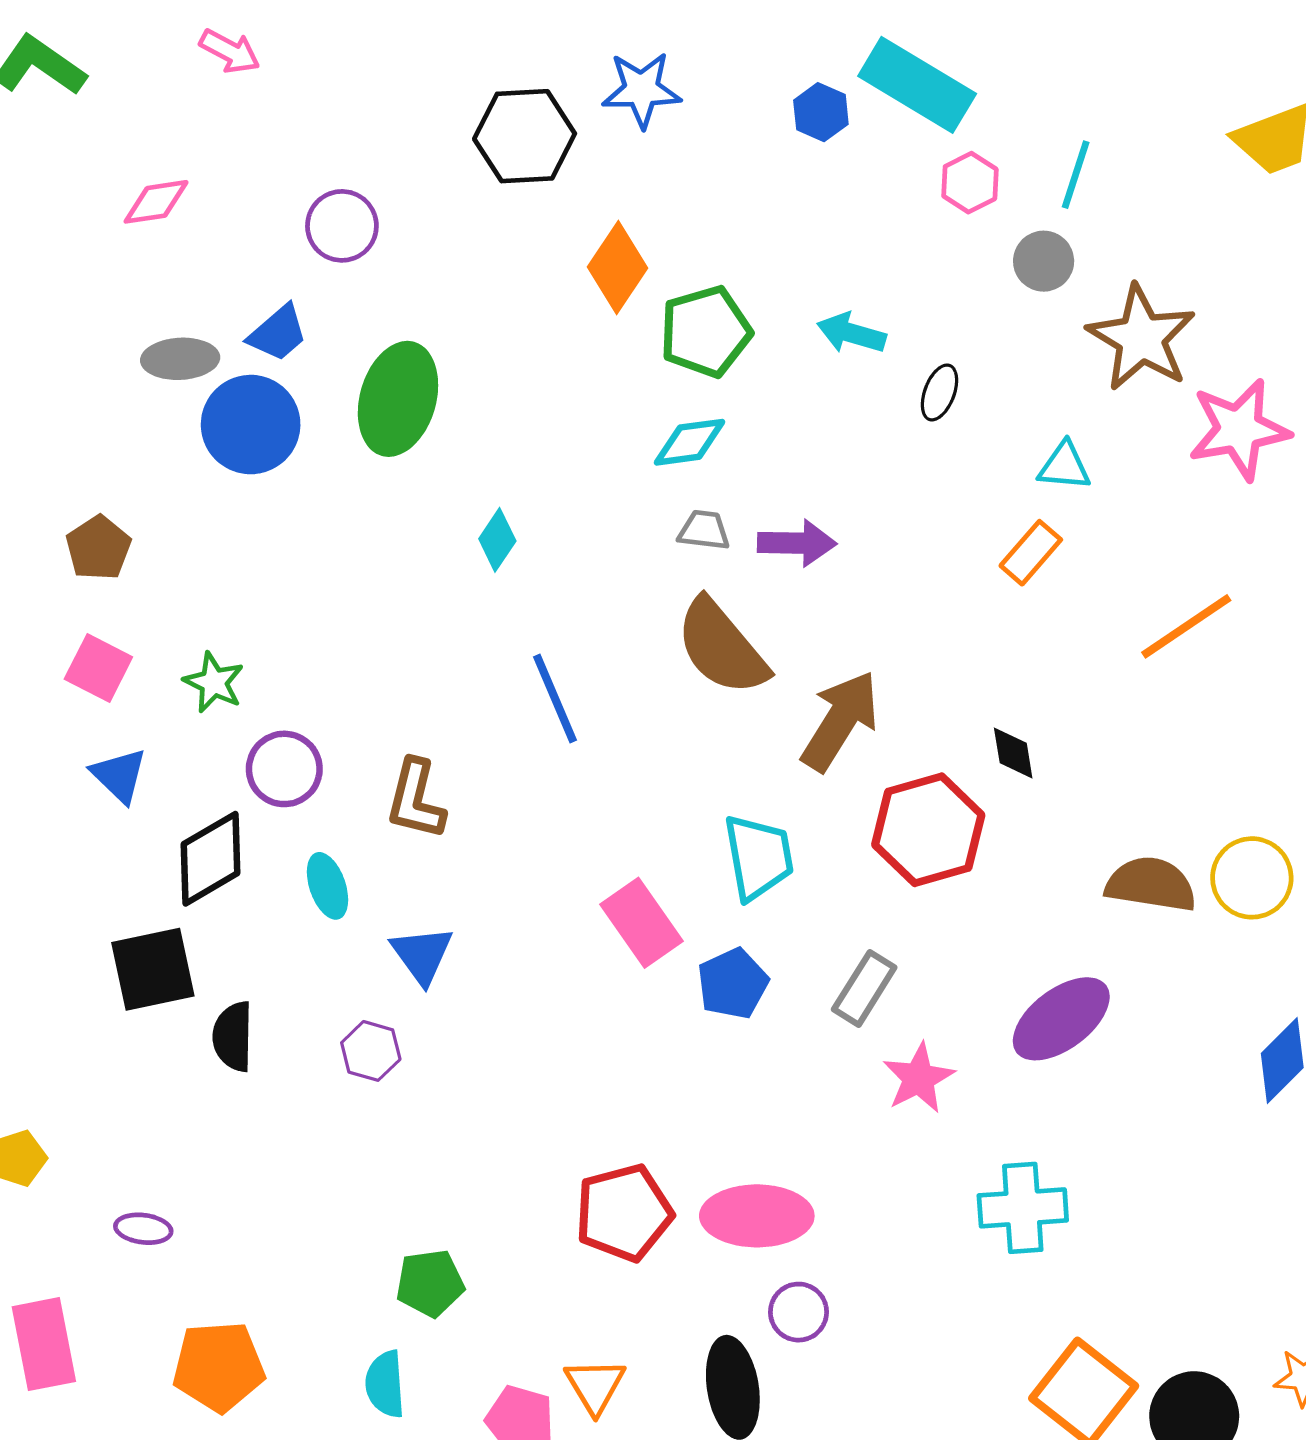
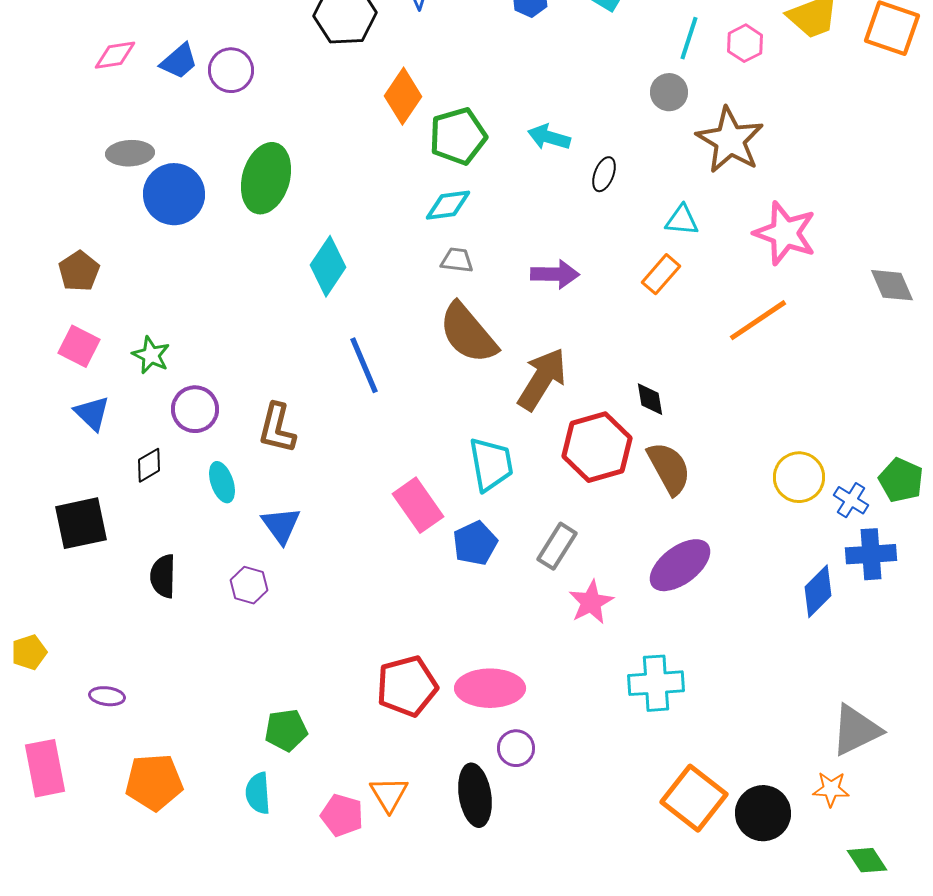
pink hexagon: (970, 183) -> (745, 43), moved
blue trapezoid: (278, 333) -> (179, 61), moved
pink star: (1239, 429) -> (785, 233), moved, turned 30
cyan diamond: (497, 540) -> (328, 266), size x1.5
purple arrow: (797, 543) -> (555, 274), moved
black diamond: (211, 859) -> (149, 465), size x0.6
brown semicircle: (1151, 884) -> (669, 468), moved, turned 52
black square: (153, 969) -> (81, 523), moved

